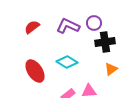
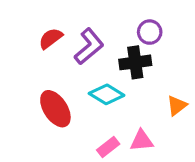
purple L-shape: (68, 26) -> (89, 46), moved, turned 115
black cross: (105, 42) -> (135, 62), moved

